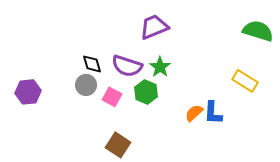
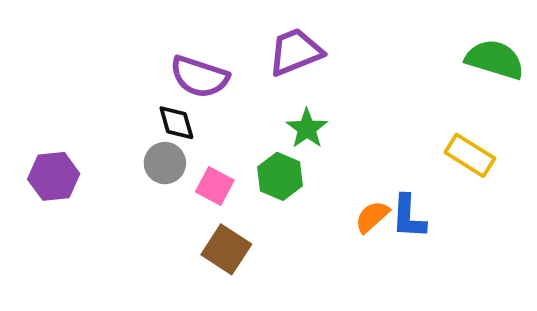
purple semicircle: (127, 66) -> (199, 77), moved
brown square: (118, 145) -> (226, 249), moved

